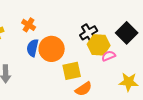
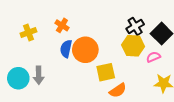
black cross: (89, 33) -> (135, 26), moved
pink semicircle: (109, 56) -> (153, 57), moved

